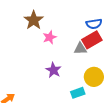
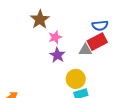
purple star: (53, 70) -> (57, 55), moved
yellow circle: (94, 77) -> (76, 79), moved

